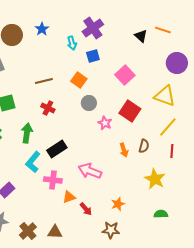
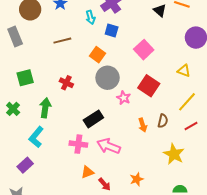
blue square: (93, 56) -> (112, 31), turned 32
brown line: (44, 81) -> (62, 41), moved
yellow triangle: (165, 96) -> (184, 71), size x0.6
gray circle: (89, 103) -> (108, 78), size x1.5
black rectangle: (57, 149) -> (93, 119), moved
red line: (172, 151) -> (191, 126), turned 56
cyan L-shape: (33, 162) -> (36, 137), moved
pink cross: (53, 180) -> (78, 144), moved

